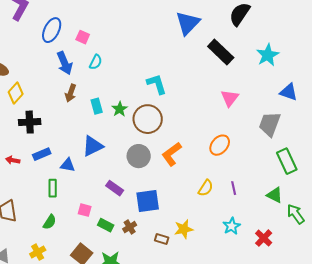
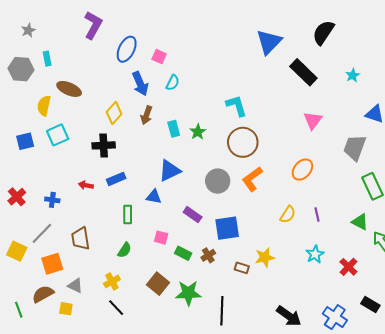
cyan star: (268, 55) -> (353, 75), size x0.6
yellow diamond: (16, 93) -> (114, 113), moved
brown circle: (148, 119) -> (243, 142), moved
blue triangle: (68, 165) -> (154, 197), moved

